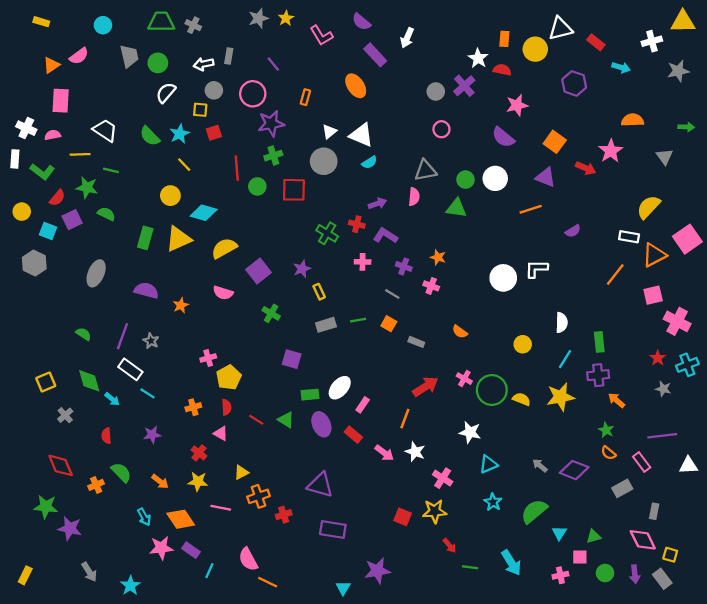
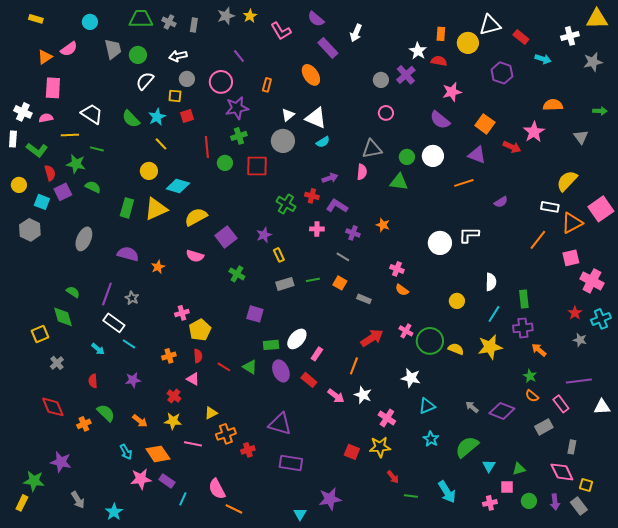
gray rectangle: (229, 56) -> (194, 25), moved
red semicircle: (57, 198) -> (50, 173), turned -56
pink cross: (431, 286) -> (397, 269), moved
green diamond: (89, 381) -> (63, 317), moved
green star: (46, 507) -> (34, 481), moved

